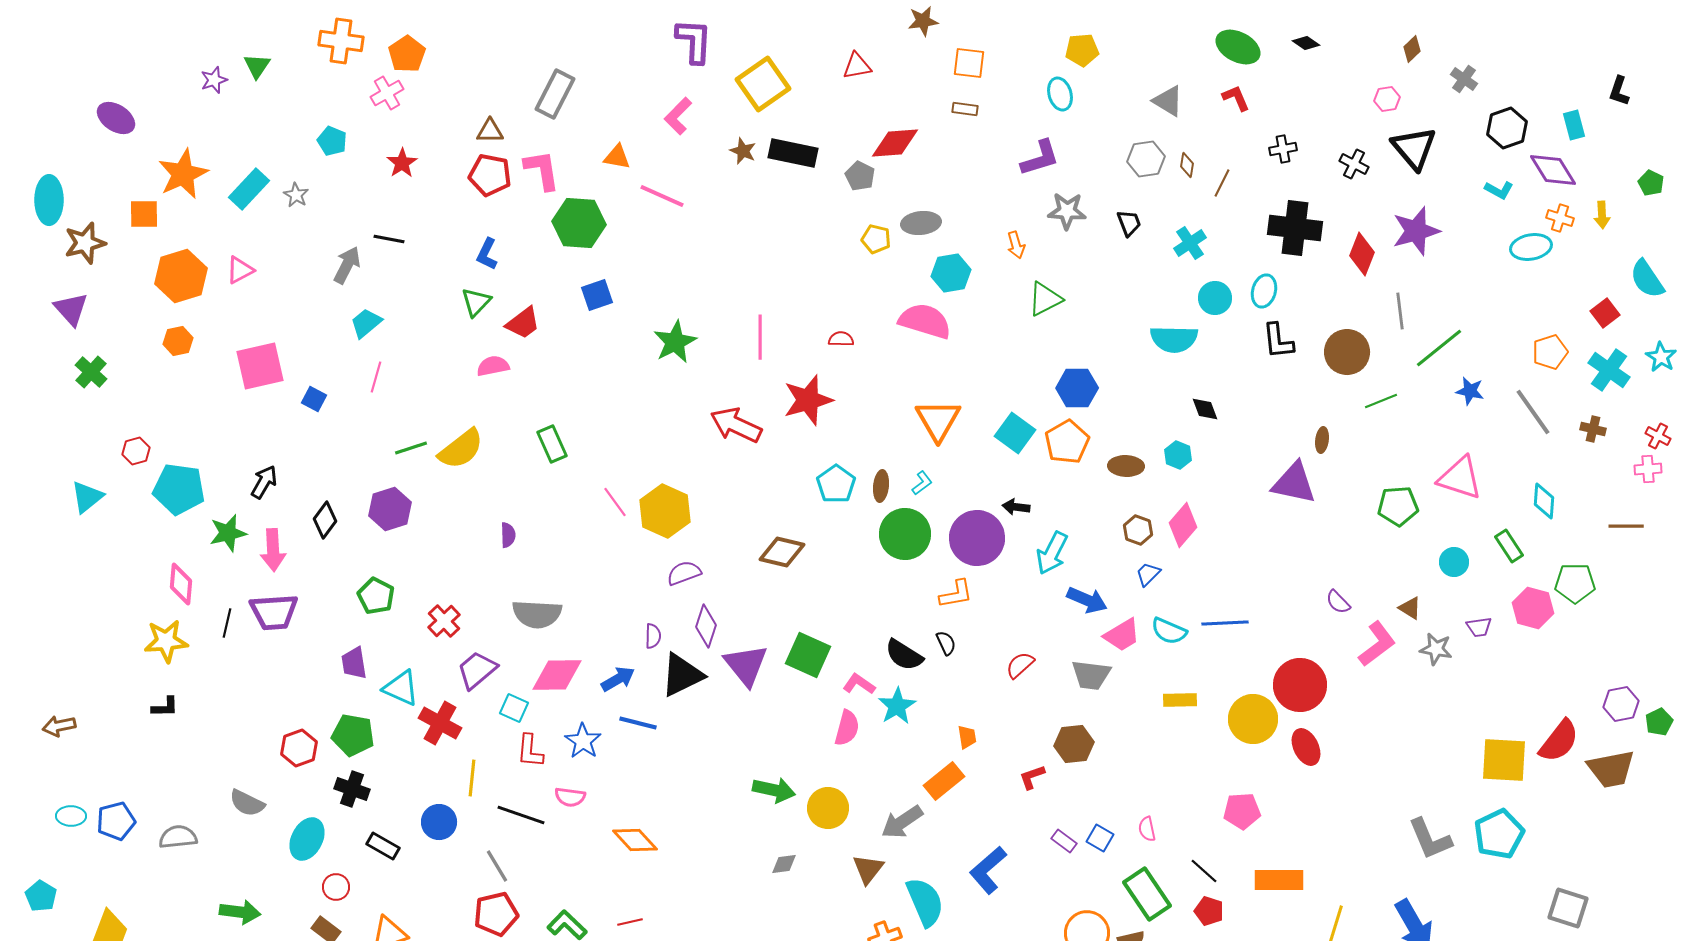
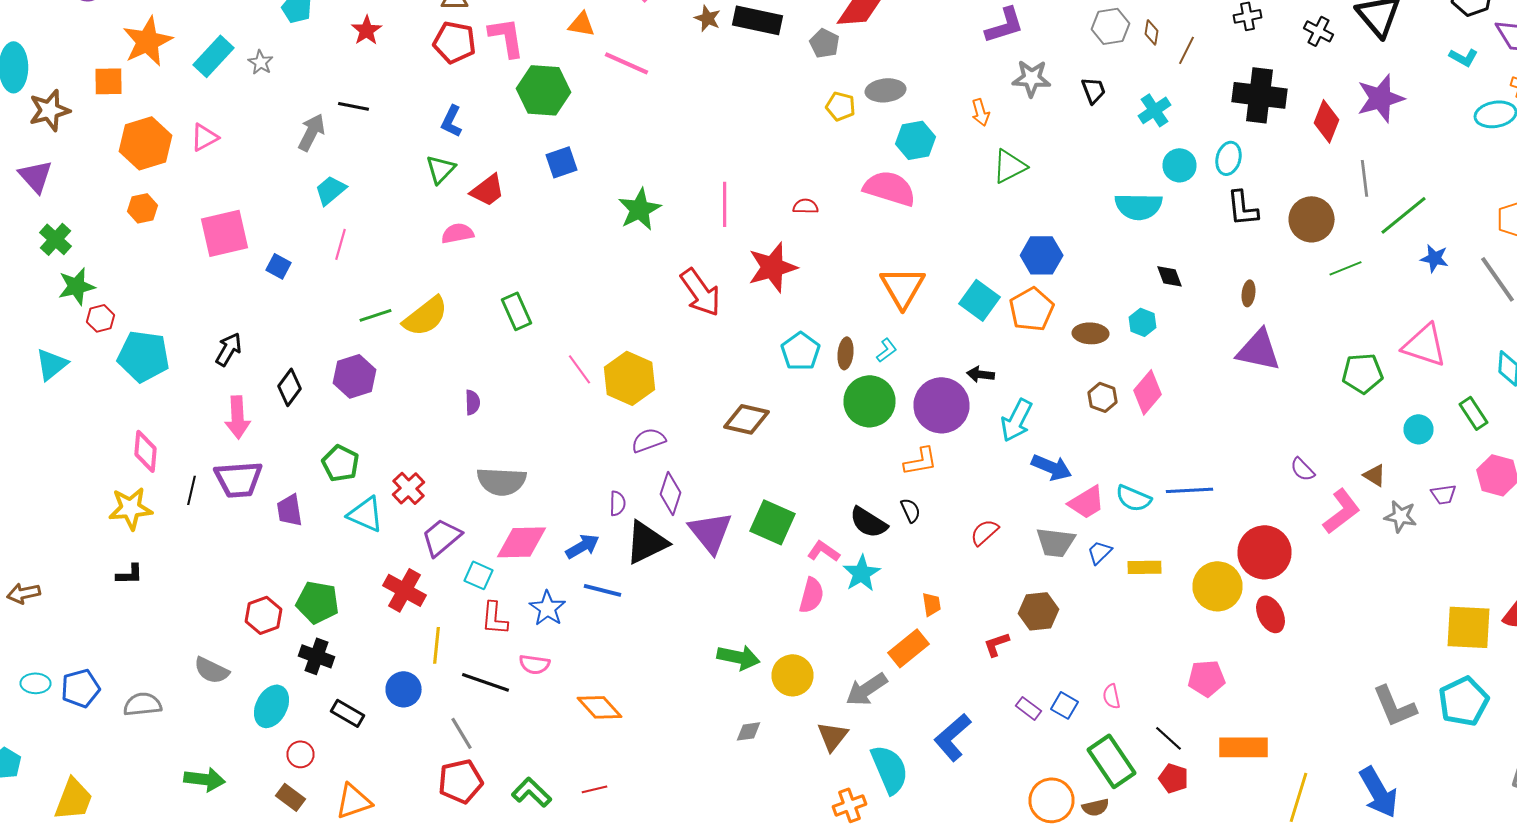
red arrow: (736, 425) -> (700, 292), turned -150
brown ellipse: (1322, 440) -> (1248, 293), moved
green star: (228, 533) -> (76, 286), moved
blue trapezoid: (1148, 574) -> (1100, 552), moved
purple trapezoid: (354, 663) -> (290, 510), moved
cyan triangle: (401, 688) -> (366, 514), moved

